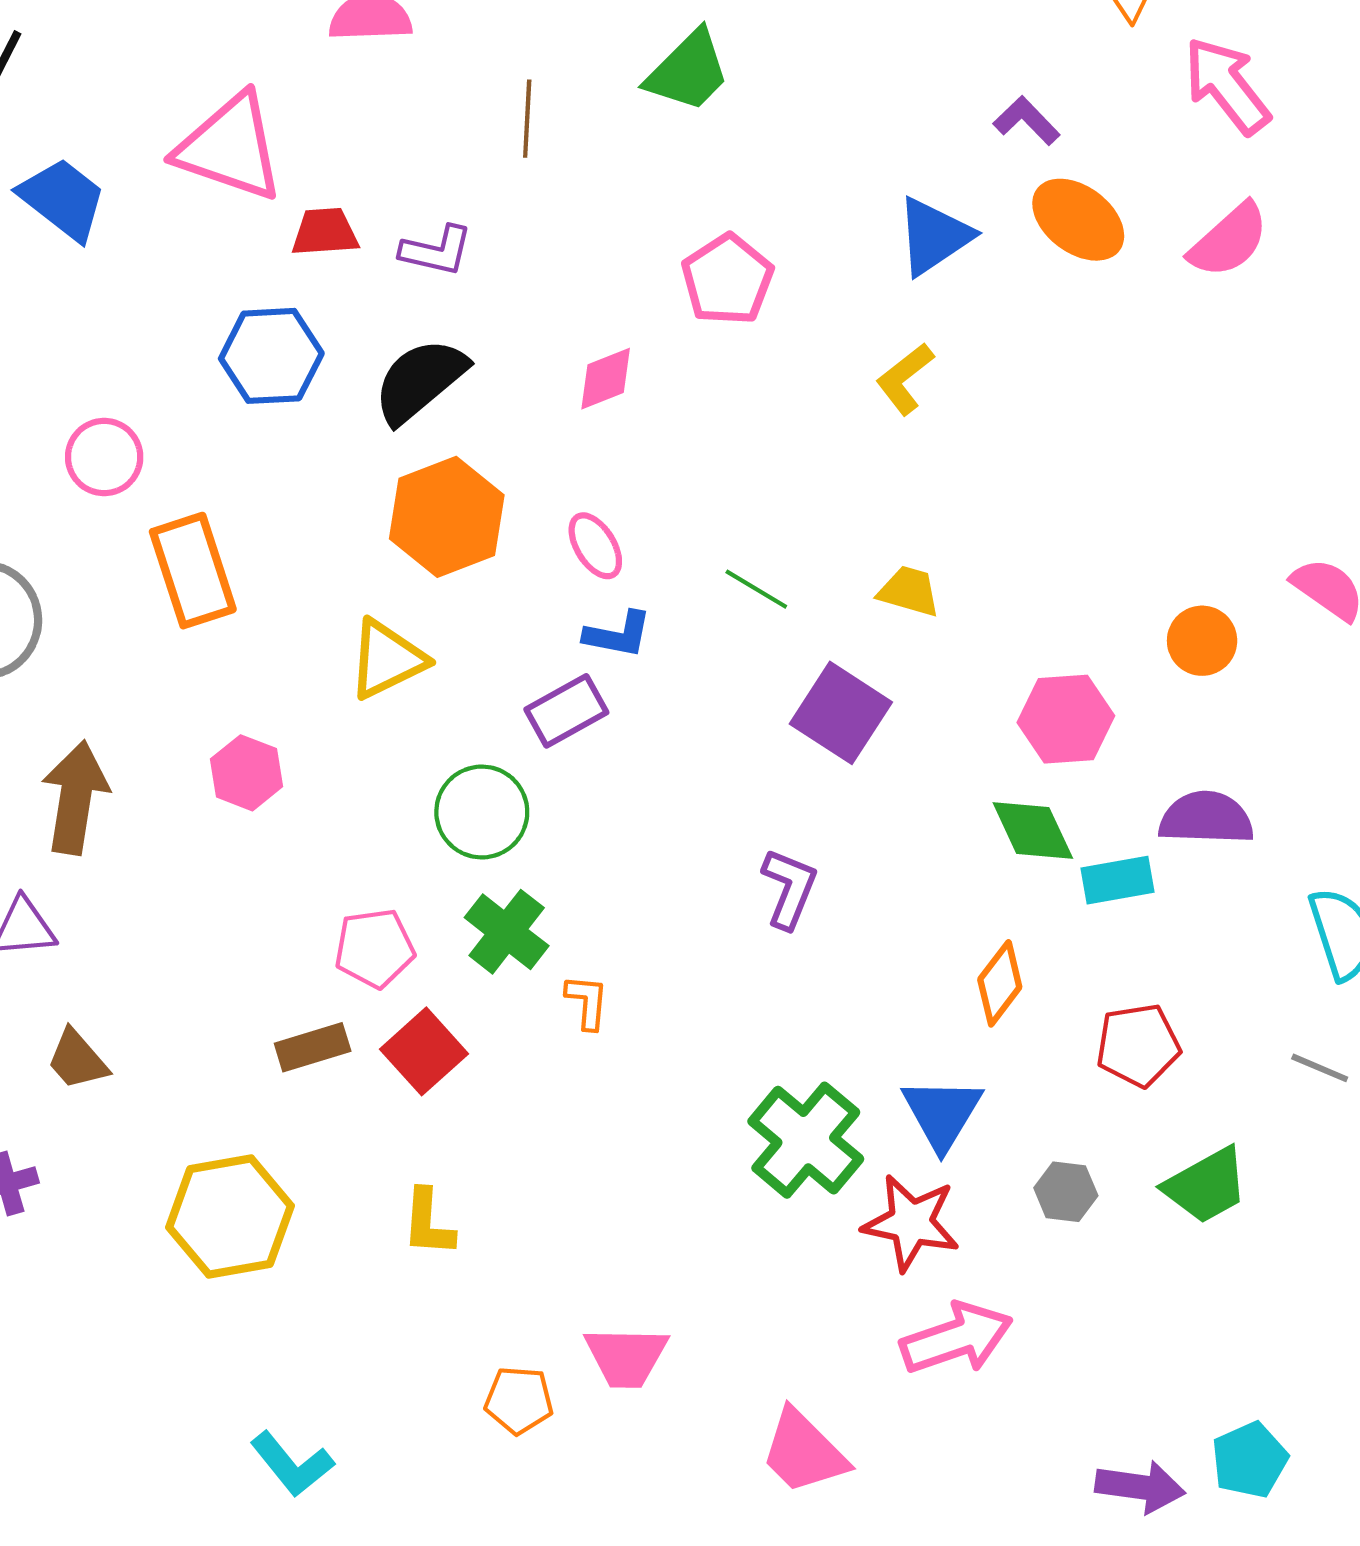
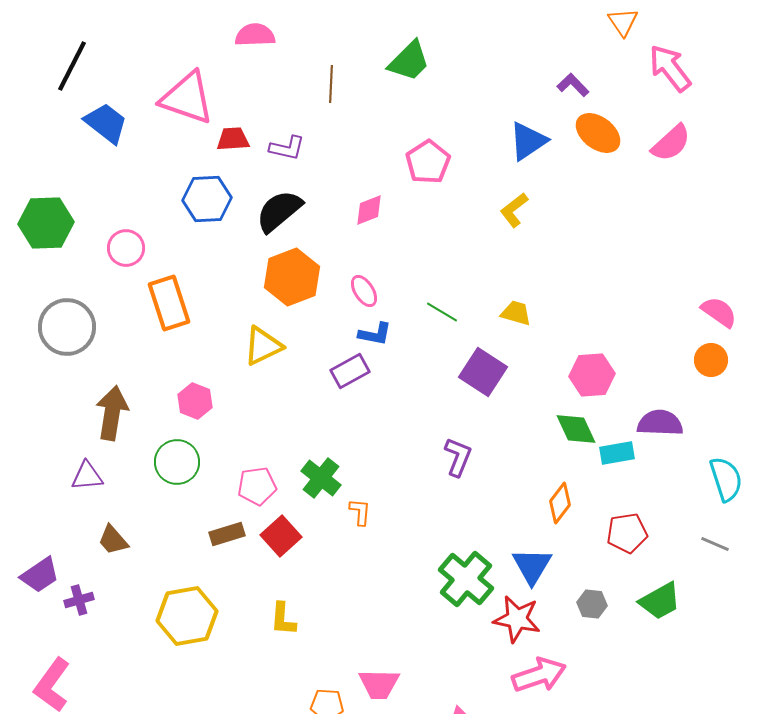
orange circle: (1202, 641) -> (711, 360), moved
green circle: (482, 812) -> (177, 462), moved

